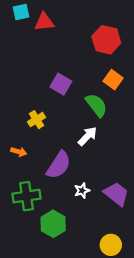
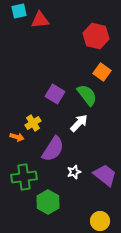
purple square: (61, 84) -> (55, 94), moved
yellow cross: (37, 120) -> (33, 123), moved

